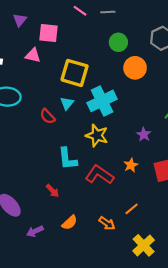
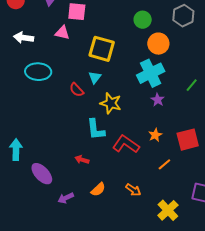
cyan cross: (102, 101) -> (151, 73), moved
purple star: (144, 134) -> (158, 100), moved
yellow star: (97, 135) -> (111, 103), moved
red arrow: (53, 191) -> (82, 160), turned 152
orange line: (132, 209) -> (164, 164), moved

